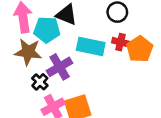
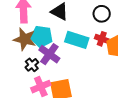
cyan pentagon: (47, 30) -> (42, 36), moved
purple cross: (60, 67) -> (49, 54), turned -30

